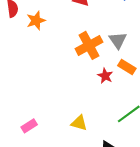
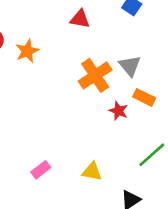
pink rectangle: (29, 126) -> (41, 170), moved

